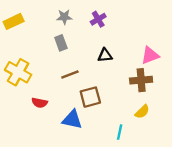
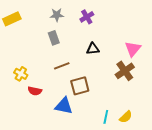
pink triangle: (150, 55) -> (133, 49), turned -30
yellow cross: (18, 72) -> (21, 74), moved, size x0.6
brown cross: (141, 80) -> (125, 71), turned -30
yellow semicircle: (142, 112) -> (126, 117), moved

